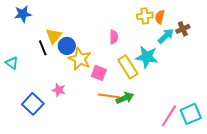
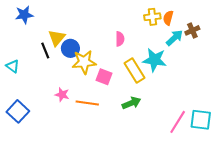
yellow star: (80, 59) -> (84, 62), turned -30
orange line: (109, 96) -> (87, 103), moved
blue square: (33, 104) -> (18, 111), moved
cyan square: (191, 114) -> (201, 120), turned 30

